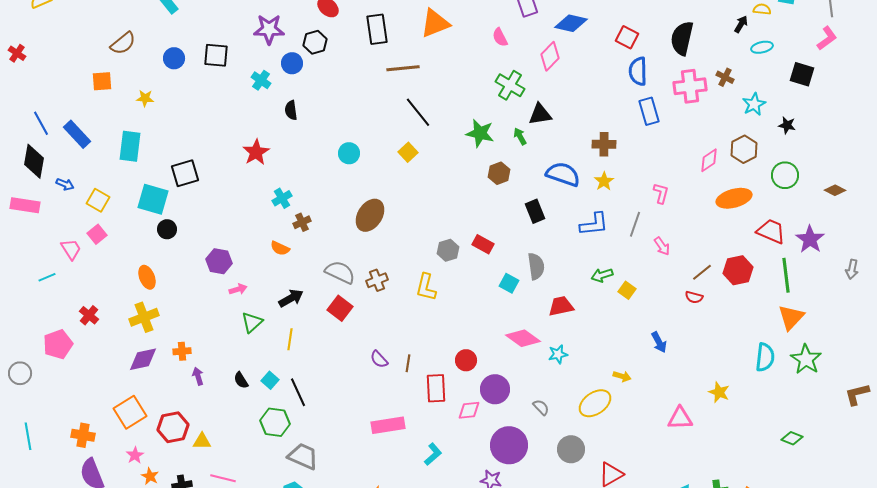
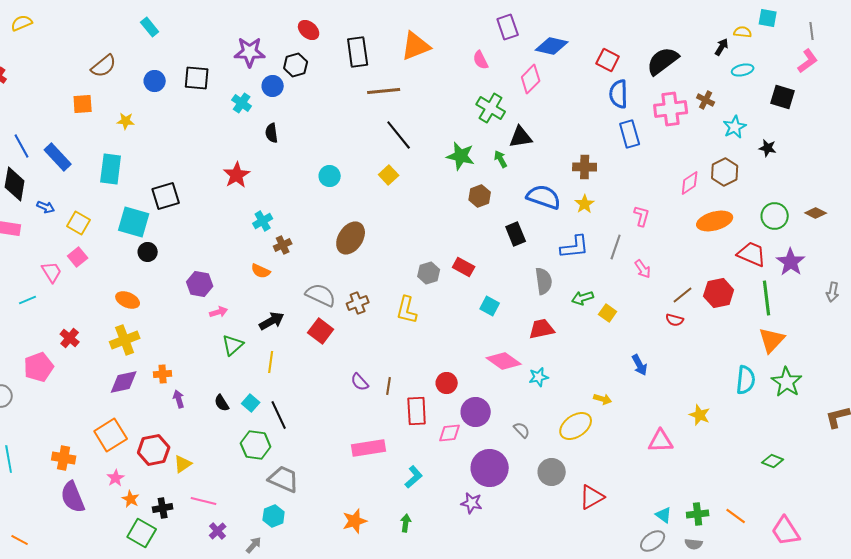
black semicircle: (682, 38) -> (663, 61), turned 40
green circle: (785, 175) -> (775, 216), moved
gray semicircle: (536, 266) -> (544, 281), moved
orange ellipse: (147, 277) -> (128, 300), turned -45
yellow triangle: (202, 441) -> (183, 464), turned -36

